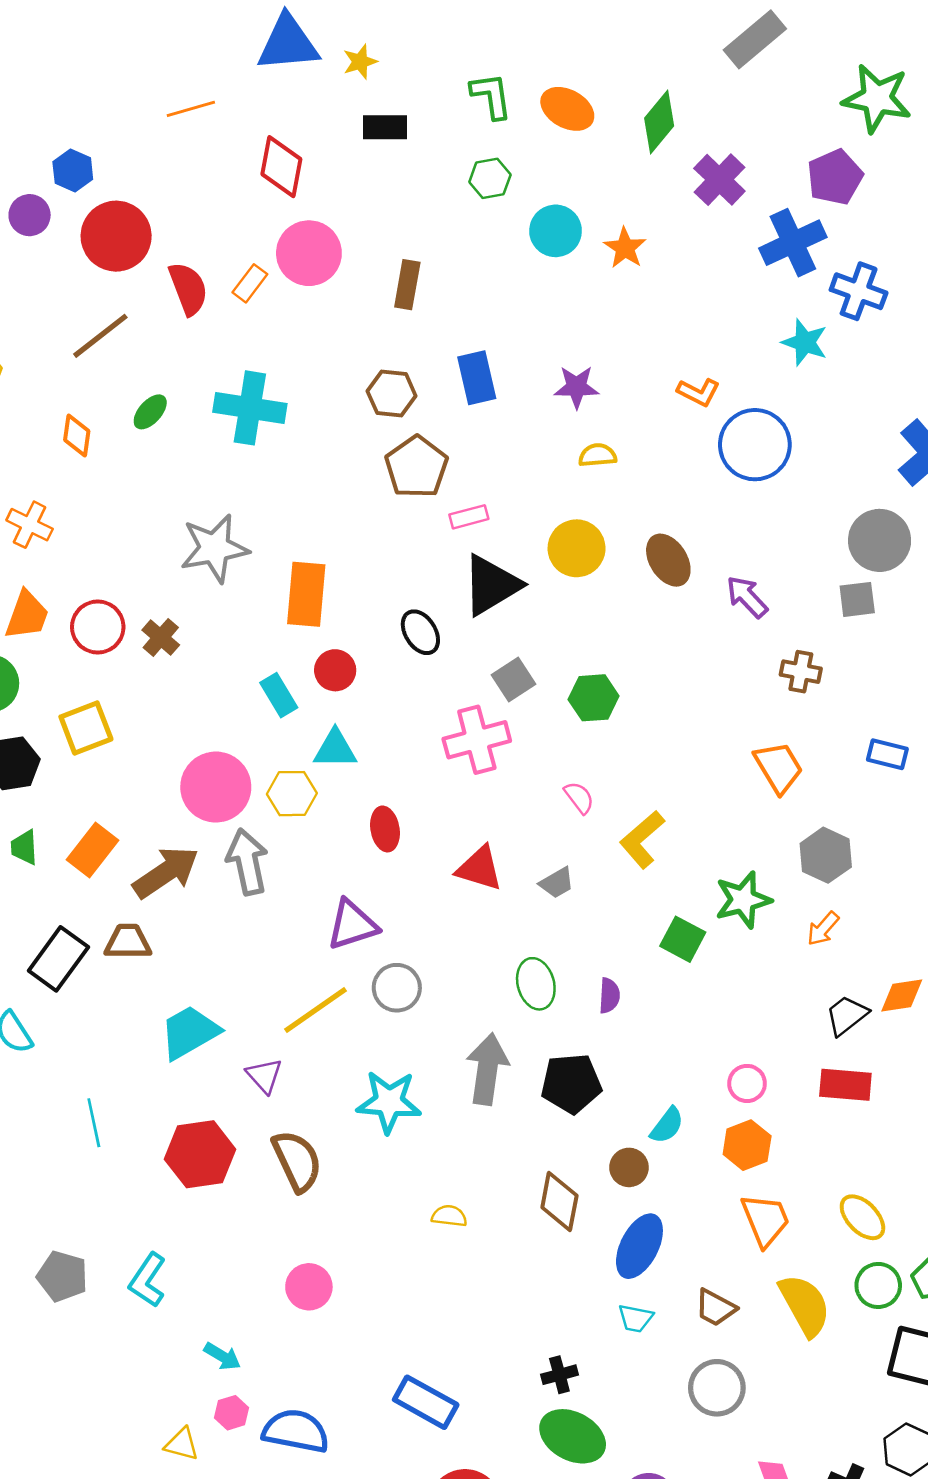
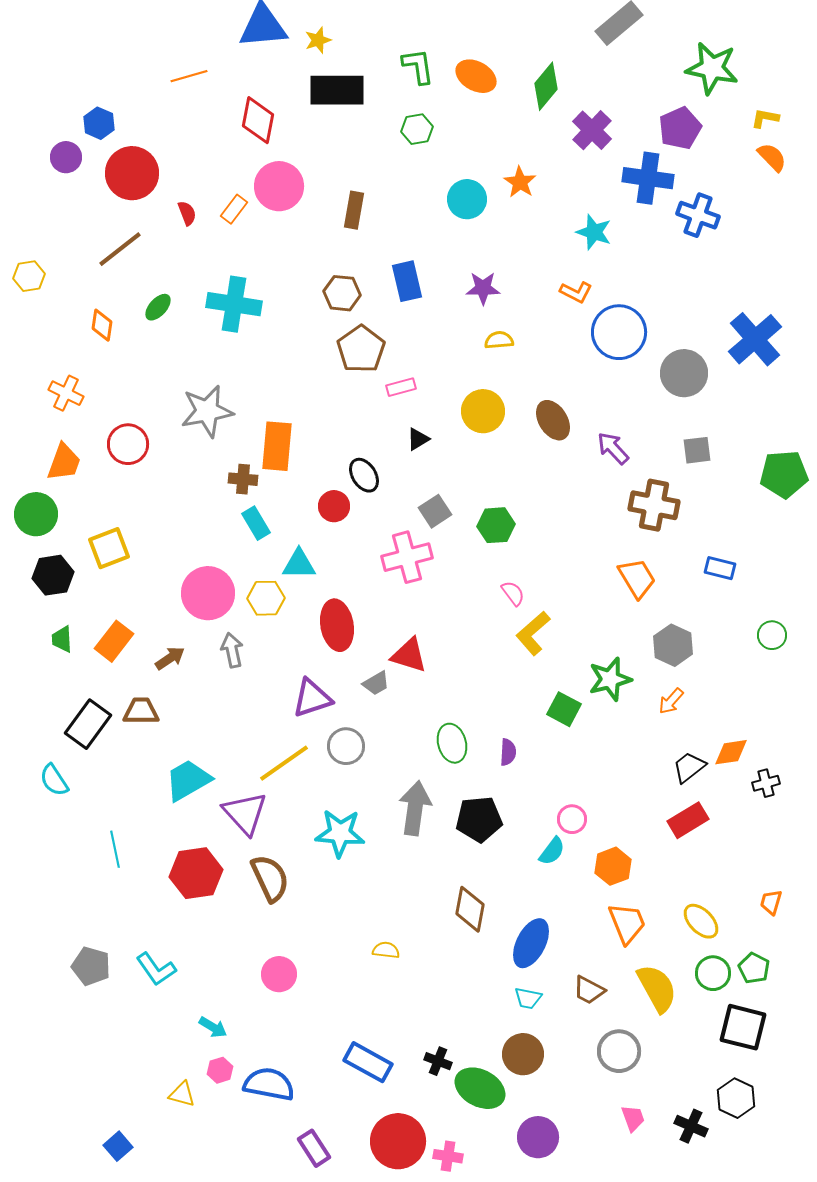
black rectangle: (385, 127) -> (337, 90), size x1.6
cyan circle: (556, 231) -> (467, 199), moved
blue cross: (793, 243) -> (648, 178), turned 33
red semicircle: (188, 289) -> (187, 213), size x0.6
cyan star: (805, 342) -> (594, 232), moved
gray circle: (880, 540) -> (684, 373), moved
black triangle: (491, 585) -> (418, 439), size x0.5
red circle: (98, 627) -> (128, 444), moved
brown cross: (161, 637) -> (243, 479), moved, turned -36
red circle: (335, 670) -> (334, 506), moved
brown cross: (801, 672) -> (654, 505), size x1.6
pink semicircle: (579, 798) -> (513, 593), moved
red ellipse: (385, 829) -> (337, 625), size x1.5
gray arrow: (247, 862) -> (232, 650), size x0.7
brown arrow: (166, 872) -> (170, 658), size x0.6
gray trapezoid: (557, 883) -> (376, 683), moved
purple triangle: (264, 1076) -> (245, 813), size x1.6
pink circle: (747, 1083) -> (572, 819), moved
red rectangle: (845, 1085) -> (688, 820), turned -36
brown circle: (629, 1167) -> (523, 1054), moved, size x1.4
yellow semicircle: (449, 1216) -> (386, 950), moved
cyan L-shape: (148, 1280) -> (156, 969), turned -69
black cross: (559, 1375) -> (438, 1061), moved, turned 36
gray circle: (717, 1388) -> (619, 1051), moved

